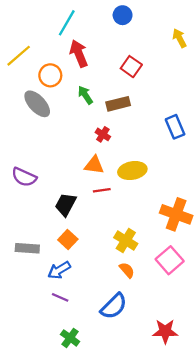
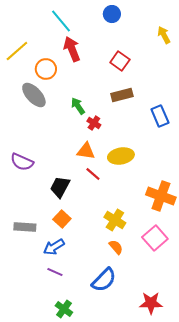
cyan line: (67, 23) -> (61, 21), turned -70
green arrow: (85, 95) -> (78, 106), moved
brown rectangle: (118, 104) -> (122, 95), moved
red line: (102, 190) -> (93, 174), turned 49

